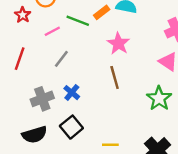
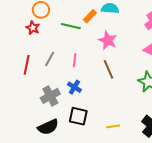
red star: (23, 15) -> (33, 28), moved
pink line: (52, 31) -> (75, 60), moved, turned -48
gray line: (61, 59) -> (50, 59), moved
black square: (71, 127) -> (78, 116), turned -30

